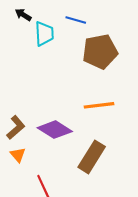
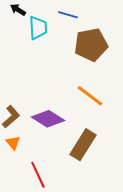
orange line: (99, 105) -> (90, 96), turned 44

